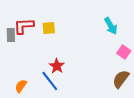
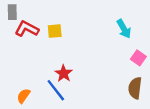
red L-shape: (24, 26) -> (27, 29), turned 30
gray rectangle: (11, 35) -> (12, 12), moved
brown semicircle: (121, 79) -> (135, 88), turned -30

